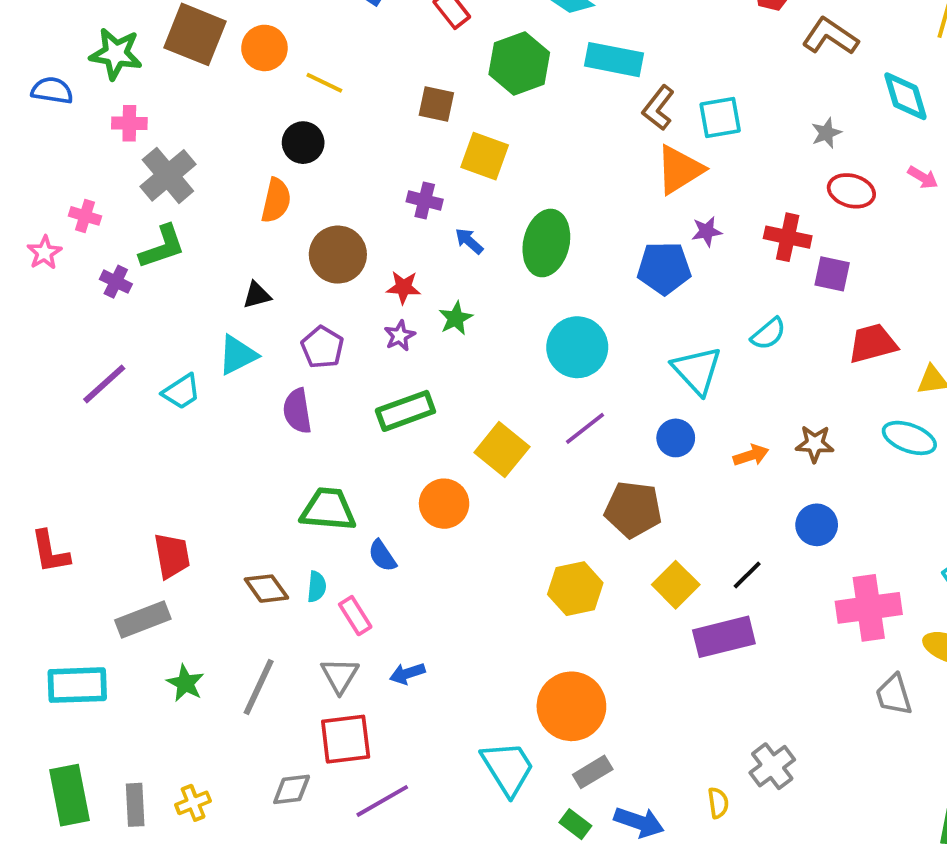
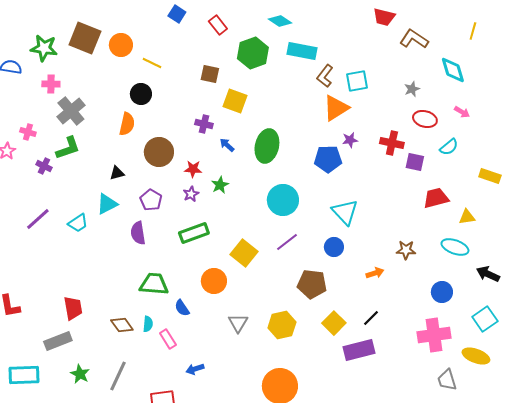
cyan semicircle: (768, 334) -> (449, 147), moved
orange arrow: (751, 455) -> (375, 273), moved
blue circle: (817, 525) -> (442, 292), moved
gray triangle: (340, 675) -> (238, 323), moved

